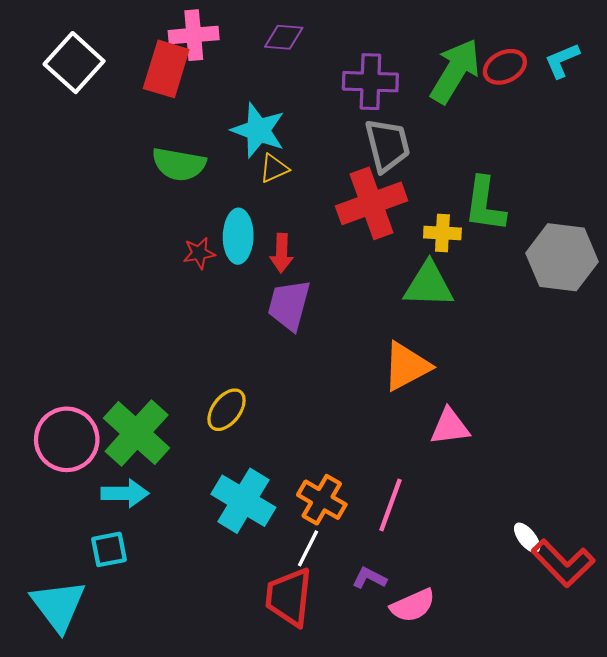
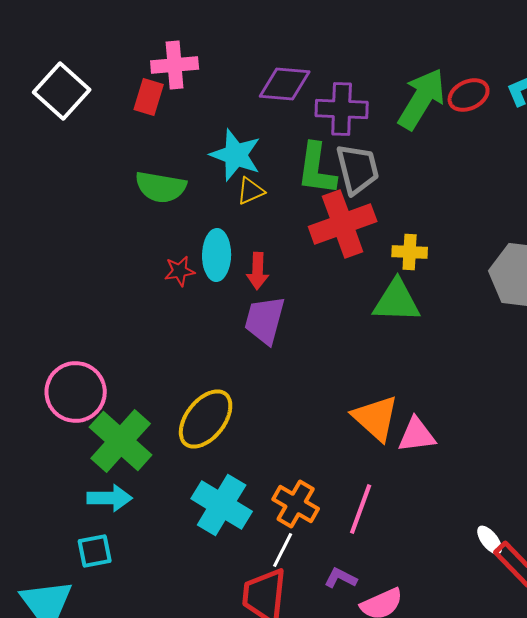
purple diamond: (284, 37) -> (285, 84), moved, size x1.4
red rectangle: (166, 69) -> (149, 97), size x0.7
green L-shape: (485, 204) -> (317, 169), moved
orange triangle: (406, 366) -> (376, 418), moved, turned -50
yellow ellipse: (227, 410) -> (206, 419), size x1.5
pink circle: (67, 439) -> (76, 392), moved

